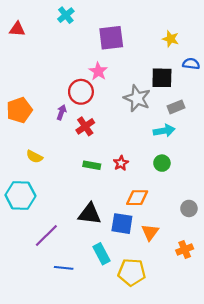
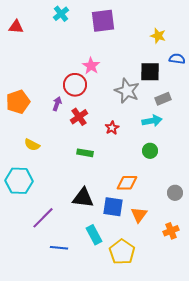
purple square: (111, 38) -> (103, 21), moved
red star: (121, 163) -> (112, 128), moved
yellow pentagon: (132, 272) -> (122, 252), turned 30

